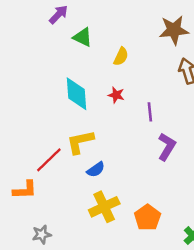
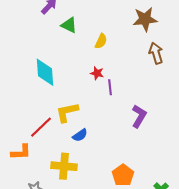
cyan diamond: (77, 94) -> (45, 72), moved
purple line: (150, 112) -> (110, 87), moved
yellow cross: (104, 207) -> (64, 166), moved, turned 30

